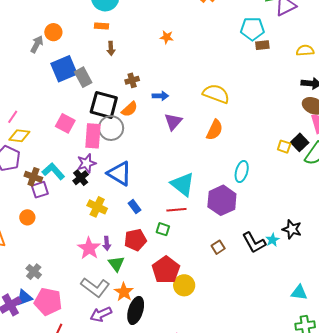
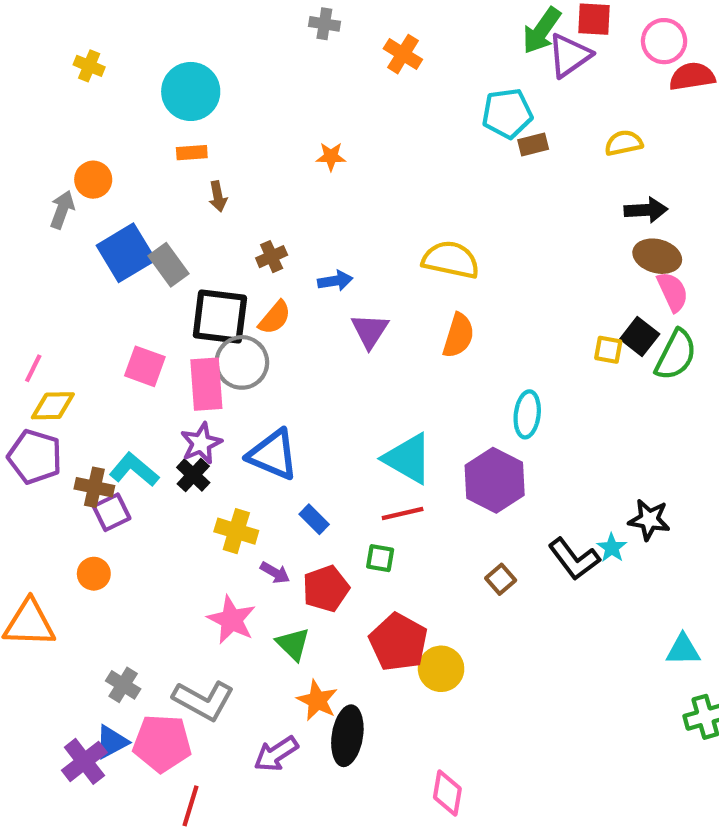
purple arrow: (107, 243) -> (275, 573), moved, turned -48
gray L-shape: (95, 287) -> (203, 700), moved

